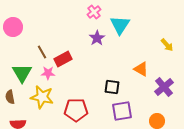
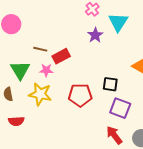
brown line: (42, 52) -> (40, 49), turned -48
red pentagon: (76, 110) -> (80, 95), moved
purple square: (122, 111) -> (120, 108), turned 30

